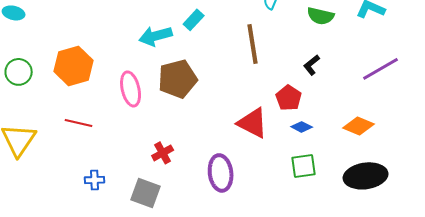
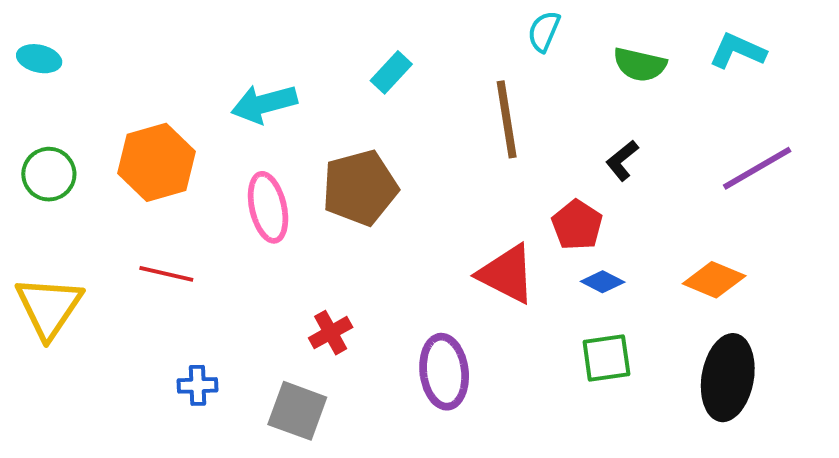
cyan arrow: (156, 36) -> (264, 104), moved
black ellipse: (366, 176) -> (728, 378), turned -72

